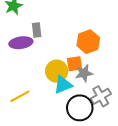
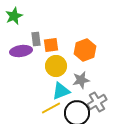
orange square: (74, 64) -> (51, 45), moved
yellow circle: (57, 71) -> (56, 66), moved
yellow line: (20, 96) -> (51, 108), moved

